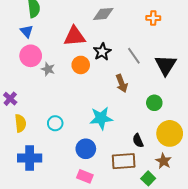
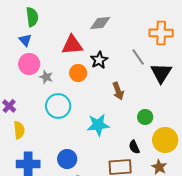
orange cross: (153, 18) -> (161, 33), moved, size x1.6
gray line: (134, 56) -> (138, 57), moved
green circle: (154, 103) -> (145, 117), moved
cyan circle: (55, 123) -> (58, 106), moved, size x1.6
blue circle: (86, 149) -> (67, 159), moved

